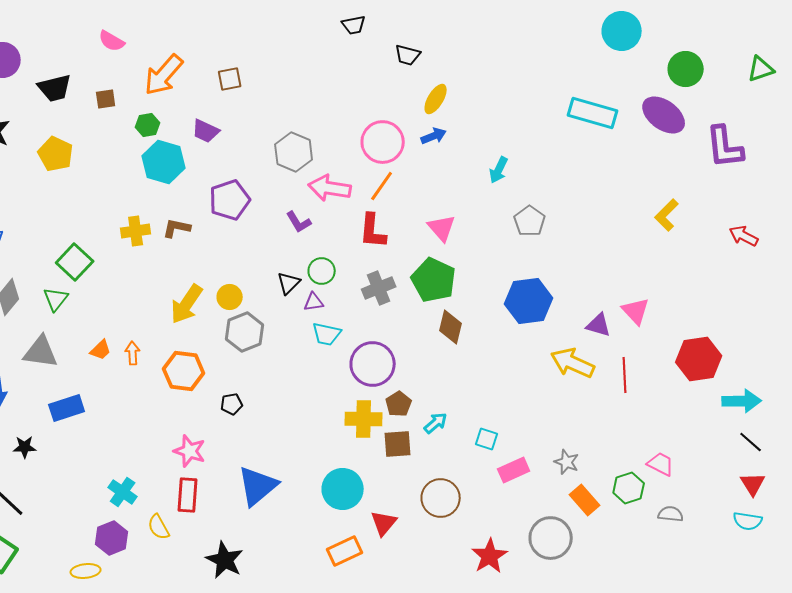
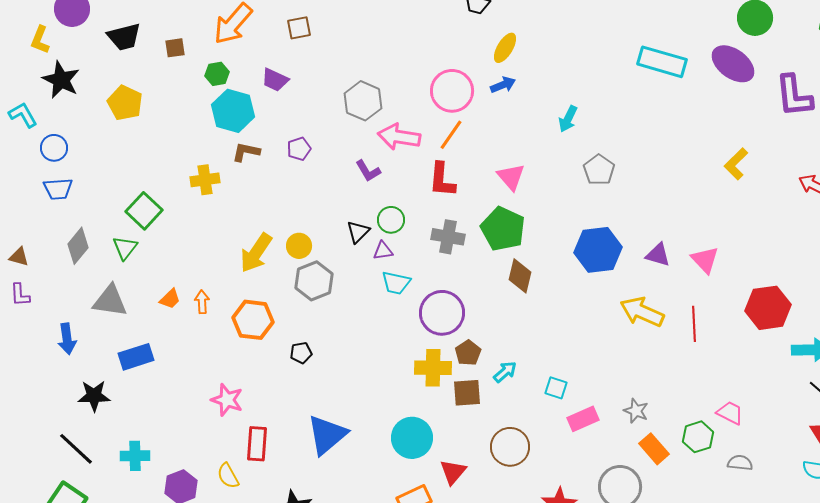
purple pentagon: (230, 200) -> (299, 149), size x0.6
brown L-shape: (177, 228) -> (246, 152), moved
gray cross: (379, 288) -> (448, 237), turned 32
purple triangle: (599, 325) -> (658, 255), moved
black star: (25, 447) -> (94, 396), size x1.4
pink star: (190, 451) -> (227, 400), moved
cyan cross: (123, 492) -> (135, 456), moved, turned -36

